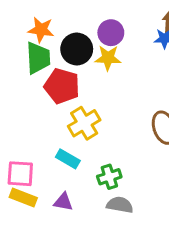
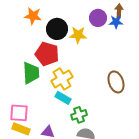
purple circle: (111, 33) -> (98, 18), moved
green trapezoid: (38, 58) -> (31, 73), moved
cyan rectangle: (68, 159) -> (63, 98), moved

